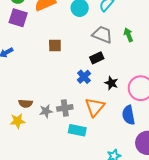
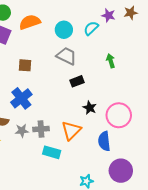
gray trapezoid: (102, 34) -> (66, 56), moved
brown square: (55, 45) -> (25, 65), moved
blue cross: (84, 77) -> (21, 98), moved, size x1.5

